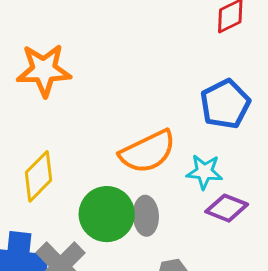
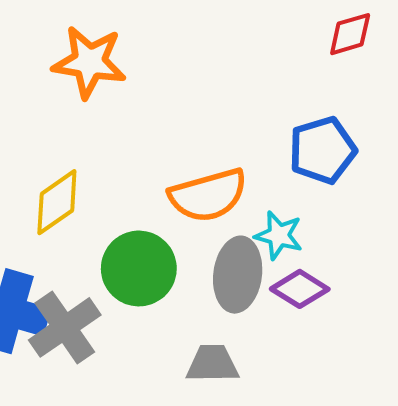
gray ellipse: (146, 216) -> (238, 275), moved, size x1.4

